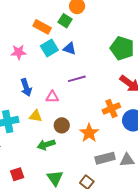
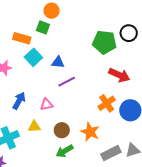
blue triangle: (70, 49) -> (58, 62), moved
blue arrow: (26, 87) -> (19, 101), turned -120
green arrow: (46, 145) -> (65, 151), moved

